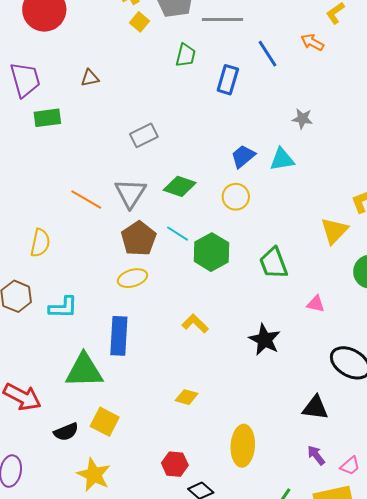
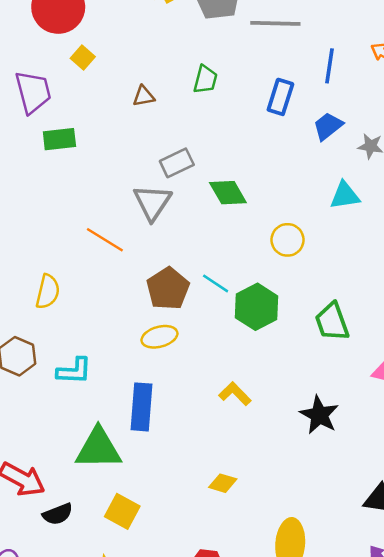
yellow square: (140, 22) -> (83, 57), moved
blue line: (267, 54) -> (330, 66), turned 40
green trapezoid: (186, 55) -> (205, 79), moved
brown triangle: (90, 78) -> (144, 96), moved
blue trapezoid: (243, 156) -> (328, 126), moved
green diamond: (180, 186) -> (228, 193), moved, turned 40
gray triangle: (130, 193) -> (152, 202), moved
black semicircle: (66, 432) -> (58, 514), moved

